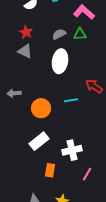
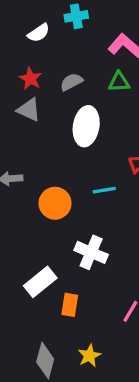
gray semicircle: (59, 34) -> (71, 82), moved
white rectangle: (39, 141) -> (40, 282), moved
white cross: (72, 150) -> (91, 252), moved, turned 36

